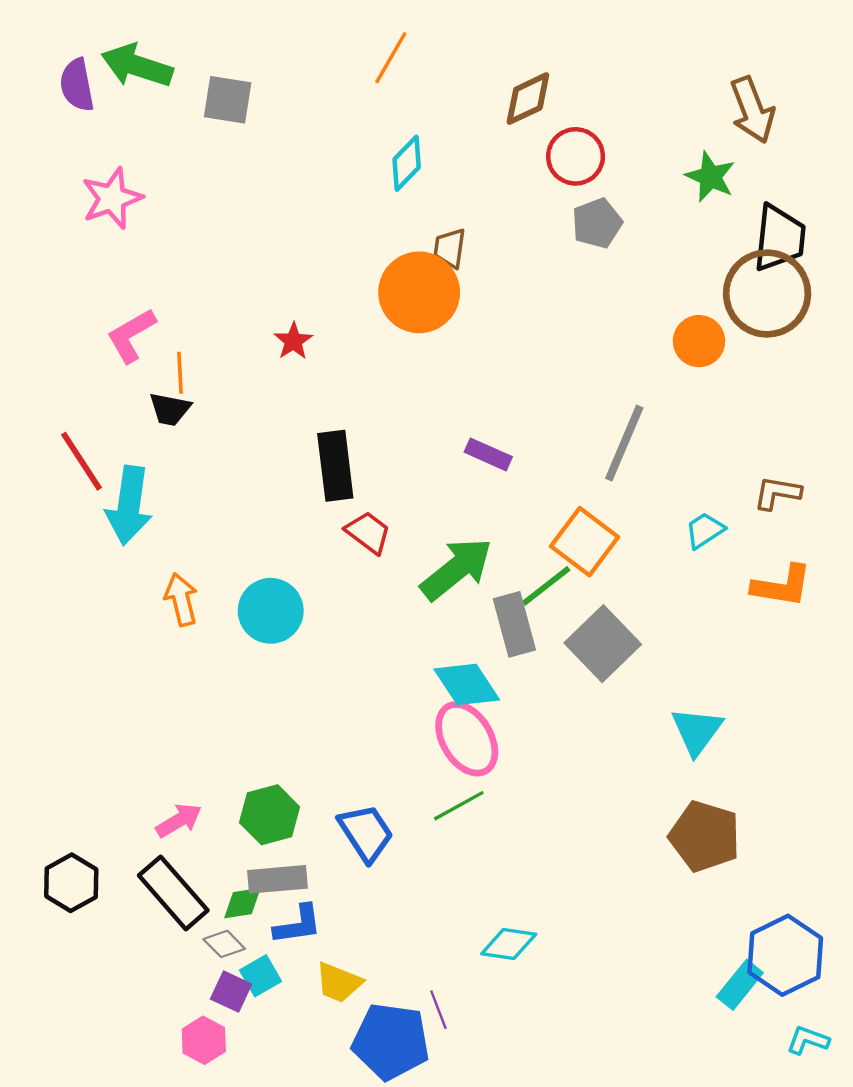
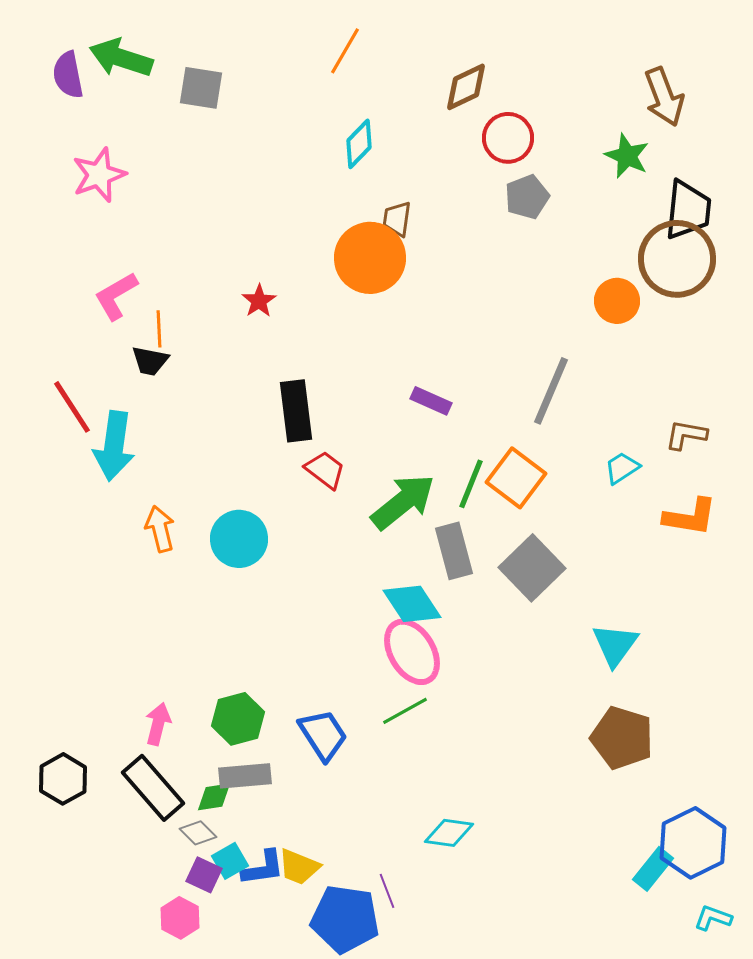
green line: (546, 586) -> (471, 484), moved, turned -30
pink arrow: (179, 820) -> (158, 724), turned -45
blue L-shape: (298, 925) -> (263, 868), moved

